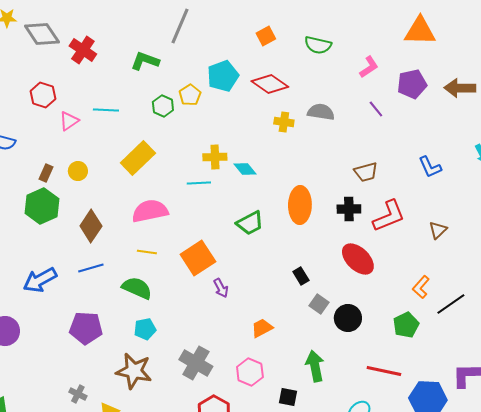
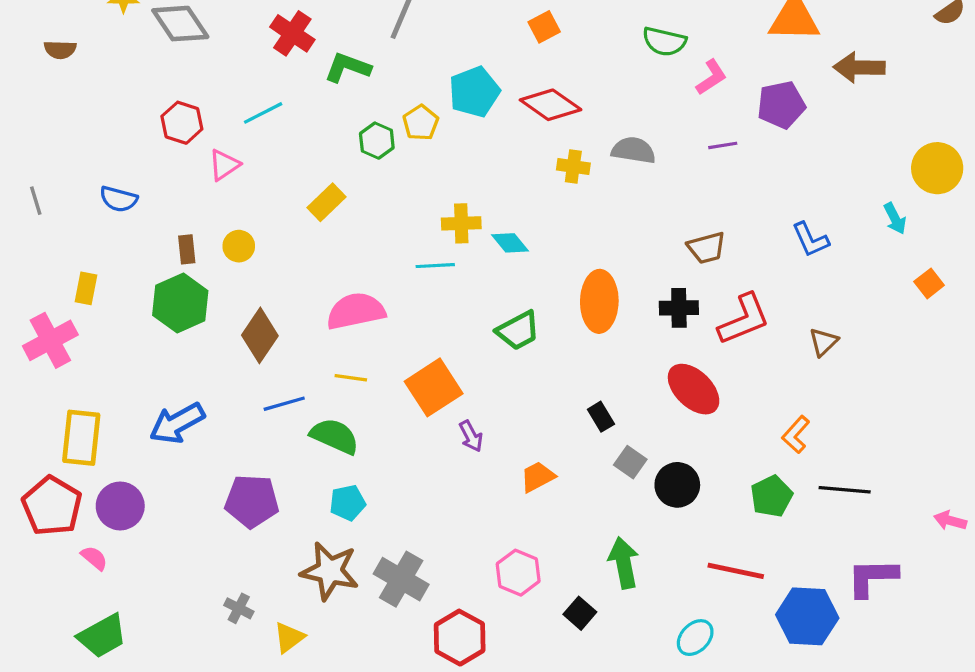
green semicircle: (318, 45) -> (664, 41), moved
red cross: (83, 50) -> (292, 33), moved
brown arrow: (460, 88) -> (859, 67), moved
purple line: (376, 109) -> (723, 145), turned -60
cyan line: (106, 110) -> (263, 113), moved, turned -30
yellow rectangle: (138, 158) -> (326, 202), moved, size x0.7
brown rectangle: (46, 173) -> (187, 249), turned -30
blue line: (91, 268) -> (284, 404), moved
black line: (451, 304) -> (845, 490), moved, turned 40
orange trapezoid: (262, 328) -> (538, 477), moved
gray cross: (196, 363) -> (401, 579), moved
black square: (288, 397) -> (580, 613), turned 30

